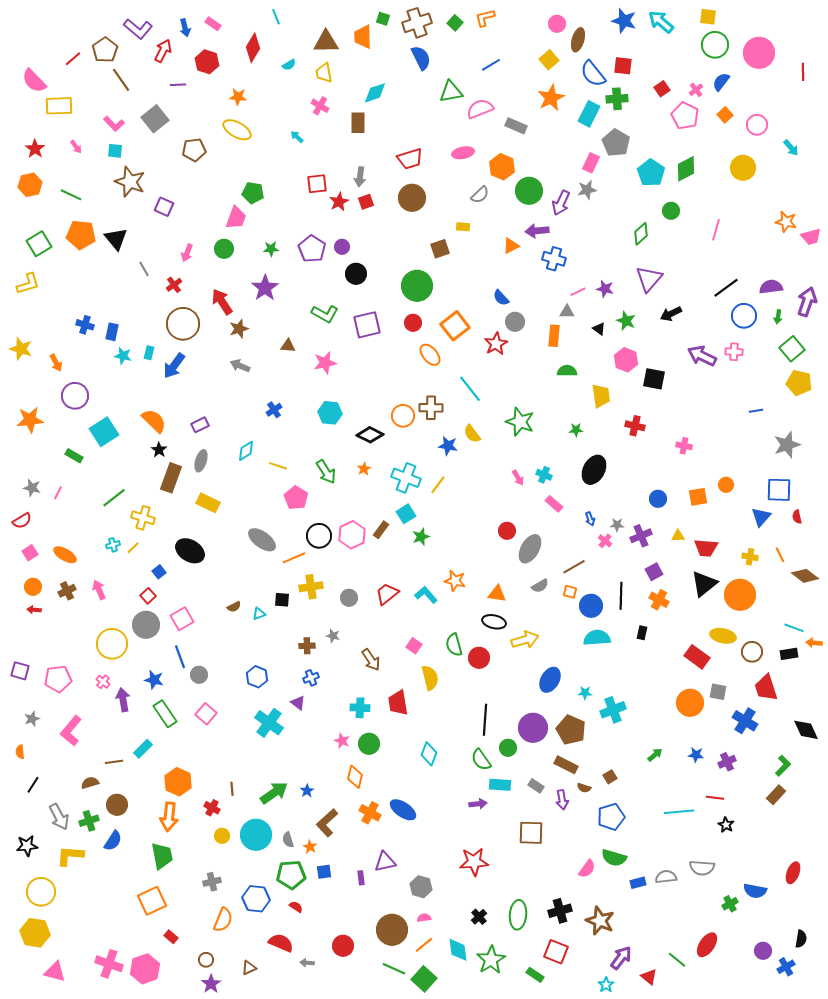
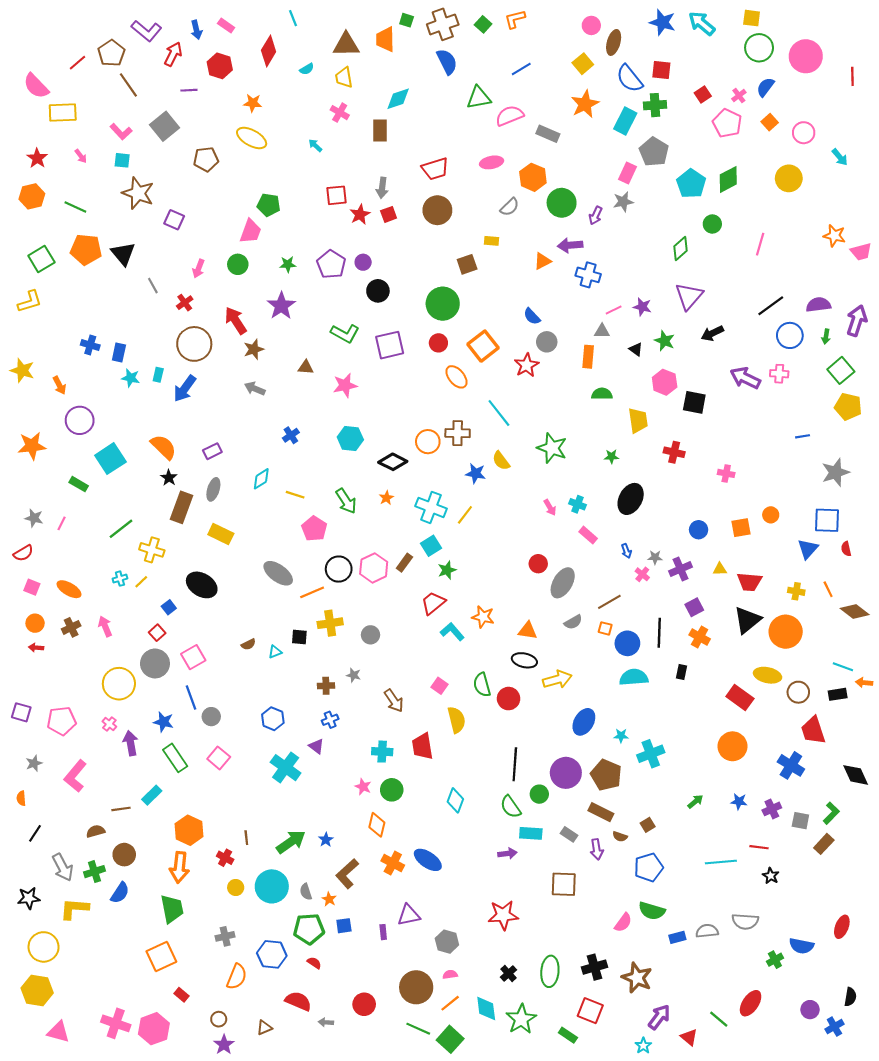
purple arrow: (561, 203) -> (596, 216), size x0.7
pink square: (30, 553) -> (32, 587), turned -35
red trapezoid: (387, 594) -> (433, 603), moved
gray square: (718, 692) -> (800, 821), moved

